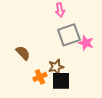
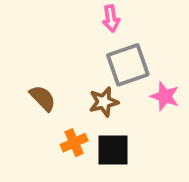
pink star: (86, 43) -> (165, 96), moved
brown star: (56, 67) -> (104, 102), moved

